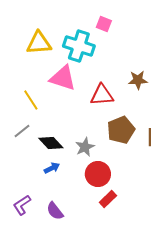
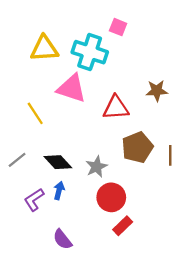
gray line: (22, 131) -> (17, 160), moved
blue arrow: (52, 168) -> (59, 191), turned -49
purple L-shape: (22, 205) -> (34, 200), moved

